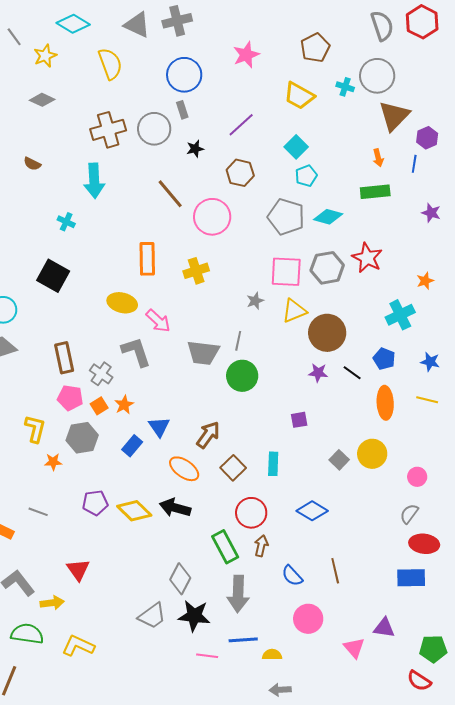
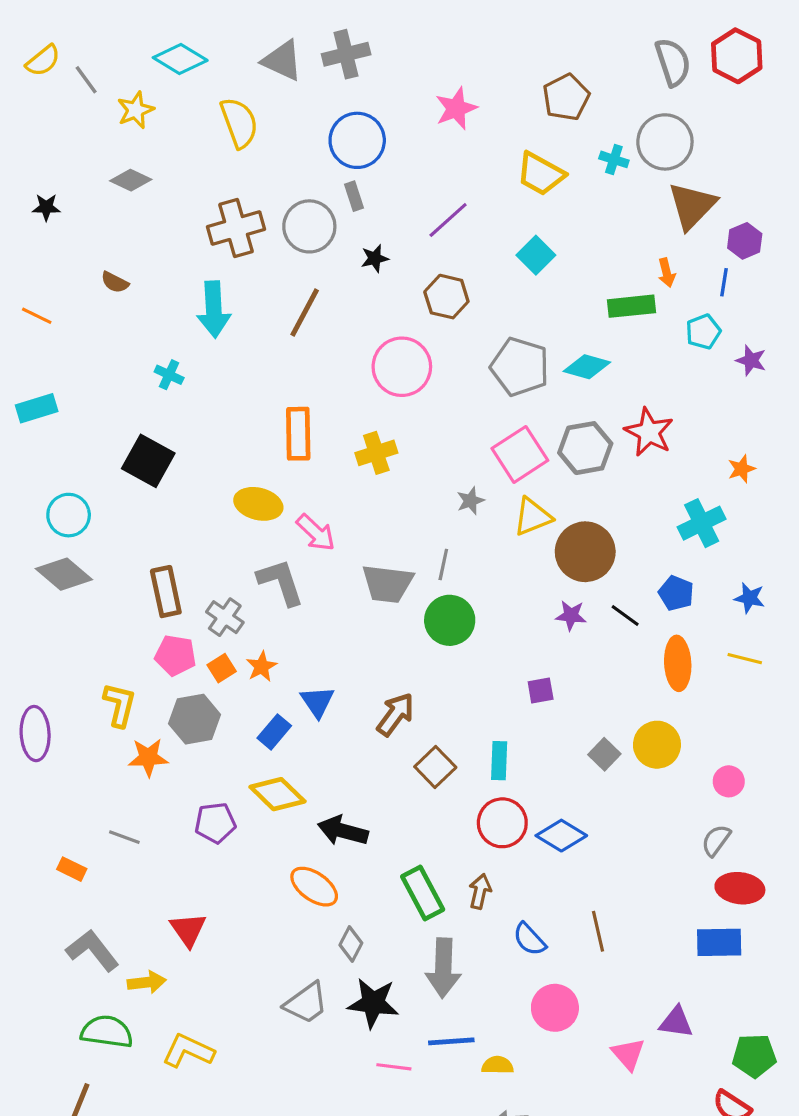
cyan pentagon: (306, 176) -> (703, 332), moved
green rectangle: (375, 192) -> (631, 306), moved
brown line: (170, 194) -> (305, 313), moved, turned 68
pink square: (286, 272) -> (520, 454), turned -36
orange star: (53, 462) -> (148, 757), size x1.4
orange ellipse: (184, 469) -> (314, 887), moved
yellow diamond: (134, 511) -> (277, 794), moved
red circle: (251, 513) -> (502, 823), moved
gray diamond: (180, 579) -> (351, 944), size x0.7

